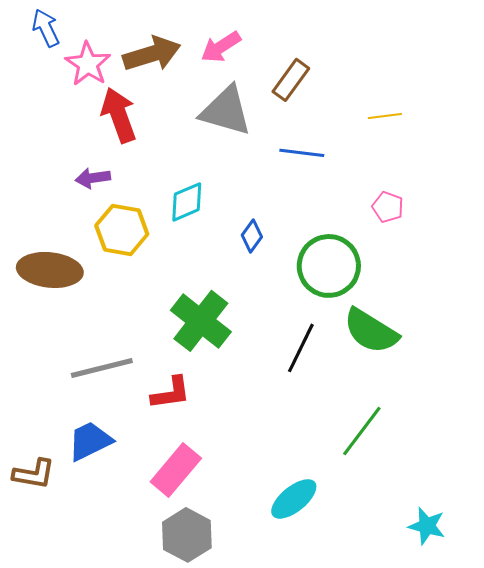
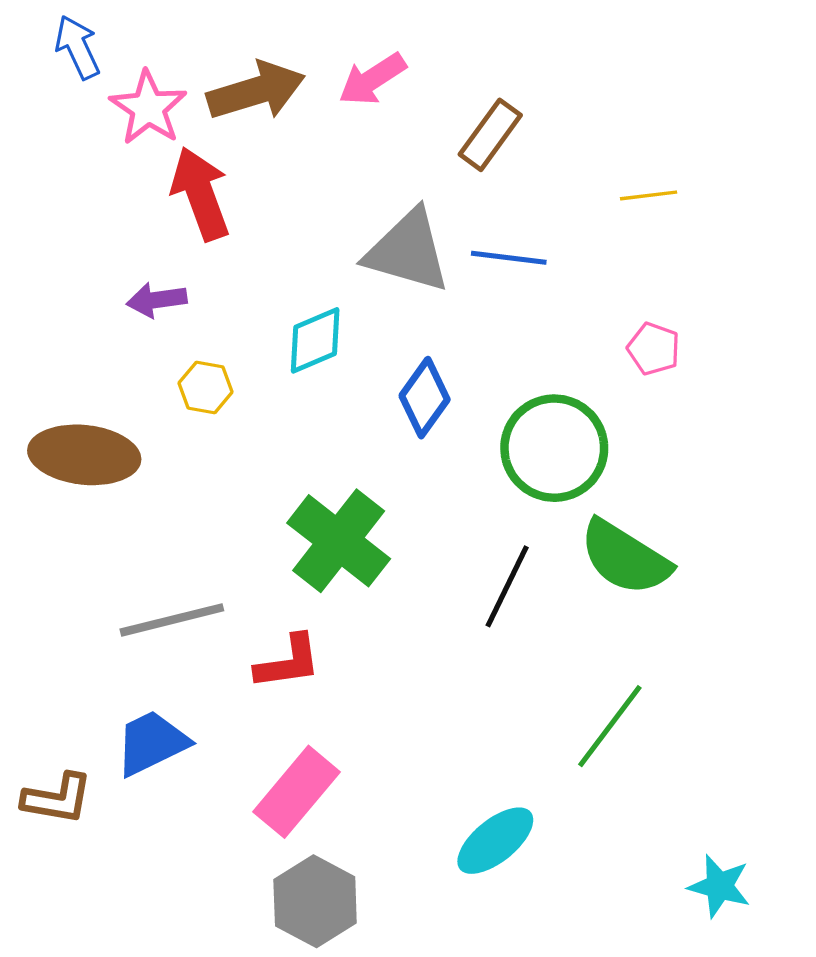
gray triangle: (226, 111) -> (408, 251), moved
yellow hexagon: (122, 230) -> (206, 387), size x0.6
blue diamond: (252, 236) -> (425, 398), size x1.4

